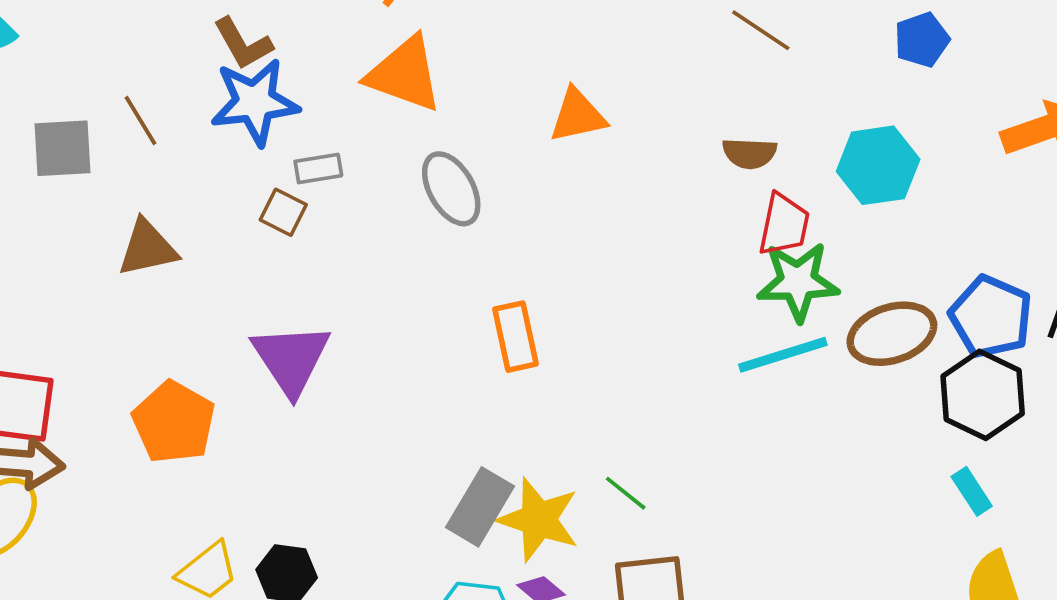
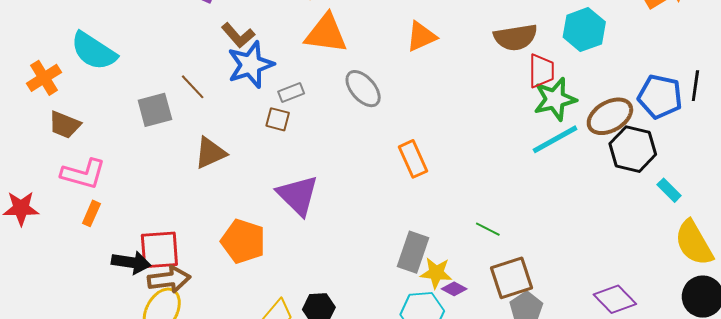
brown semicircle: (750, 153) -> (516, 37), size x1.5
black hexagon: (983, 395) -> (633, 149), moved
yellow star: (539, 520) -> (436, 273), moved, size x0.7

